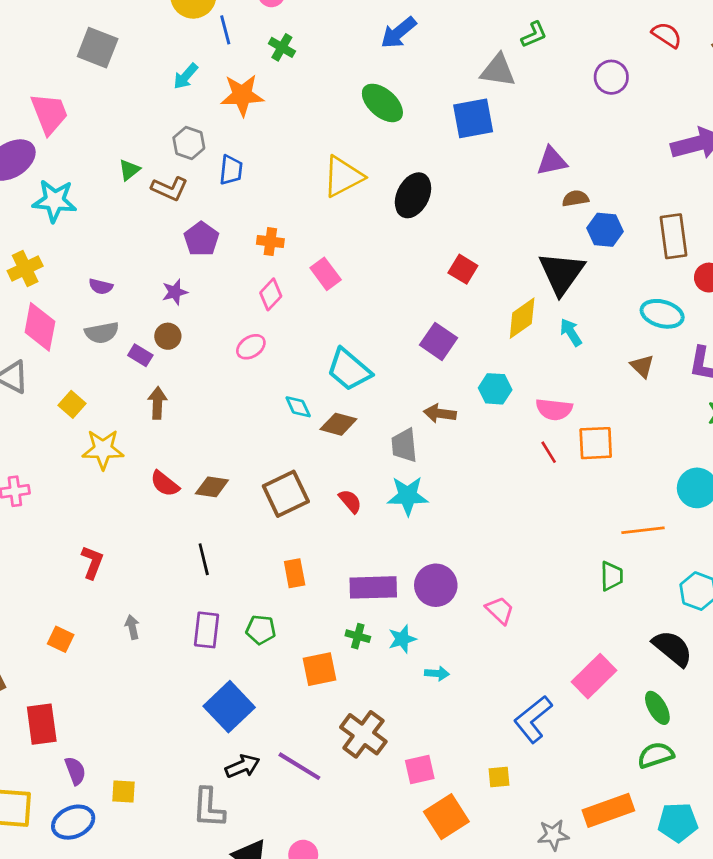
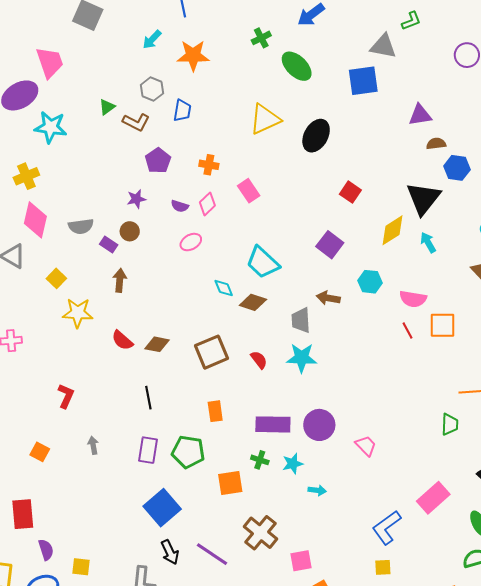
green cross: (282, 47) -> (261, 38), moved, turned 30
purple semicircle: (101, 286) -> (180, 206), moved
green pentagon: (261, 630) -> (188, 452), size x1.5
black arrow: (242, 766) -> (170, 552), turned 85
yellow square: (499, 777) -> (383, 567), moved

